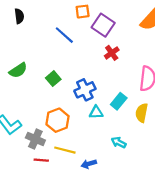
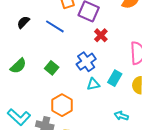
black semicircle: (19, 16) -> (23, 22), moved, turned -120
blue cross: (85, 90) -> (86, 62), moved
cyan triangle: (96, 112) -> (93, 84), moved

